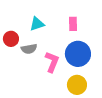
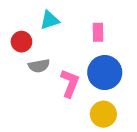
cyan triangle: (37, 24) -> (50, 20), moved
red circle: (11, 39) -> (21, 42), moved

